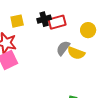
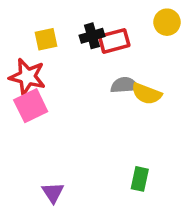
yellow circle: (88, 30) -> (167, 22), moved
gray semicircle: (63, 48) -> (124, 85), turned 49

